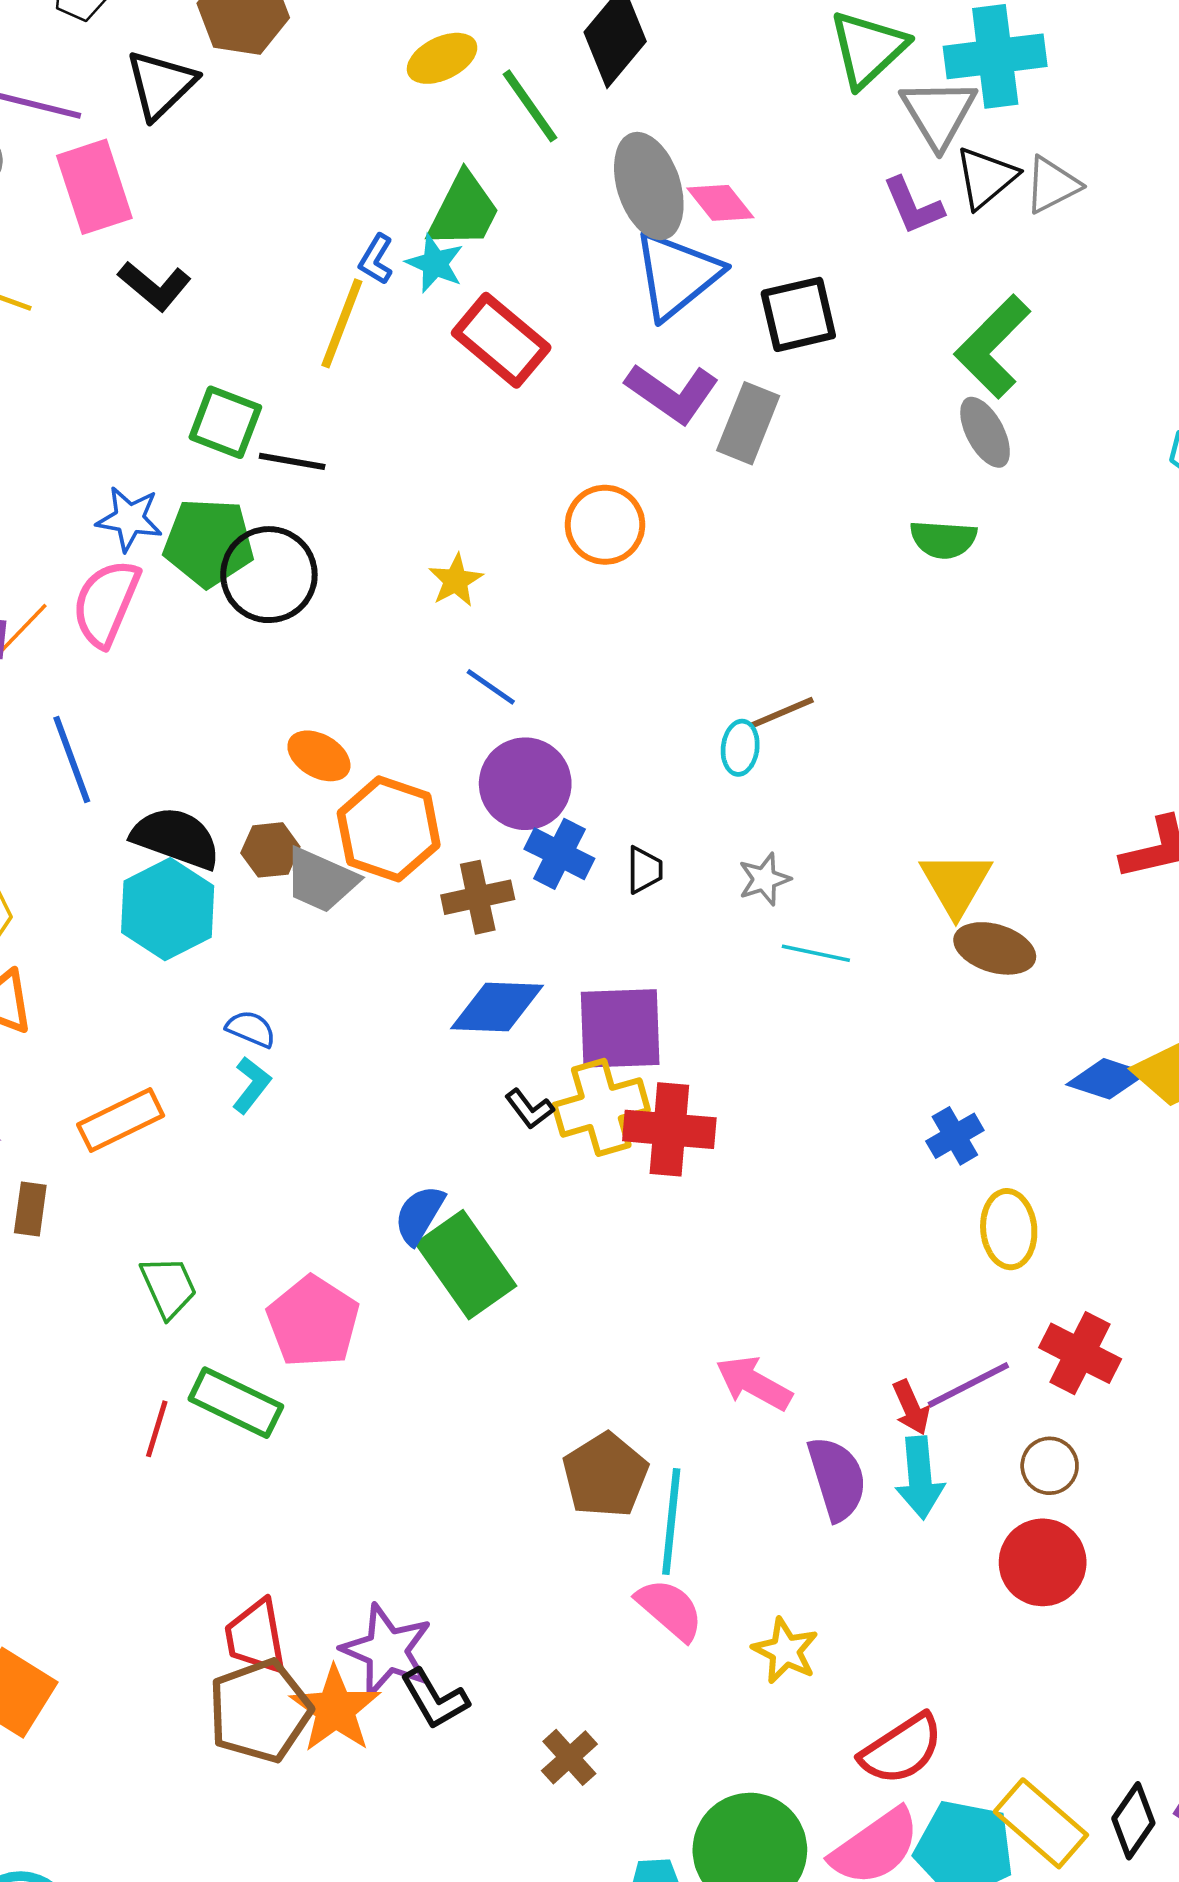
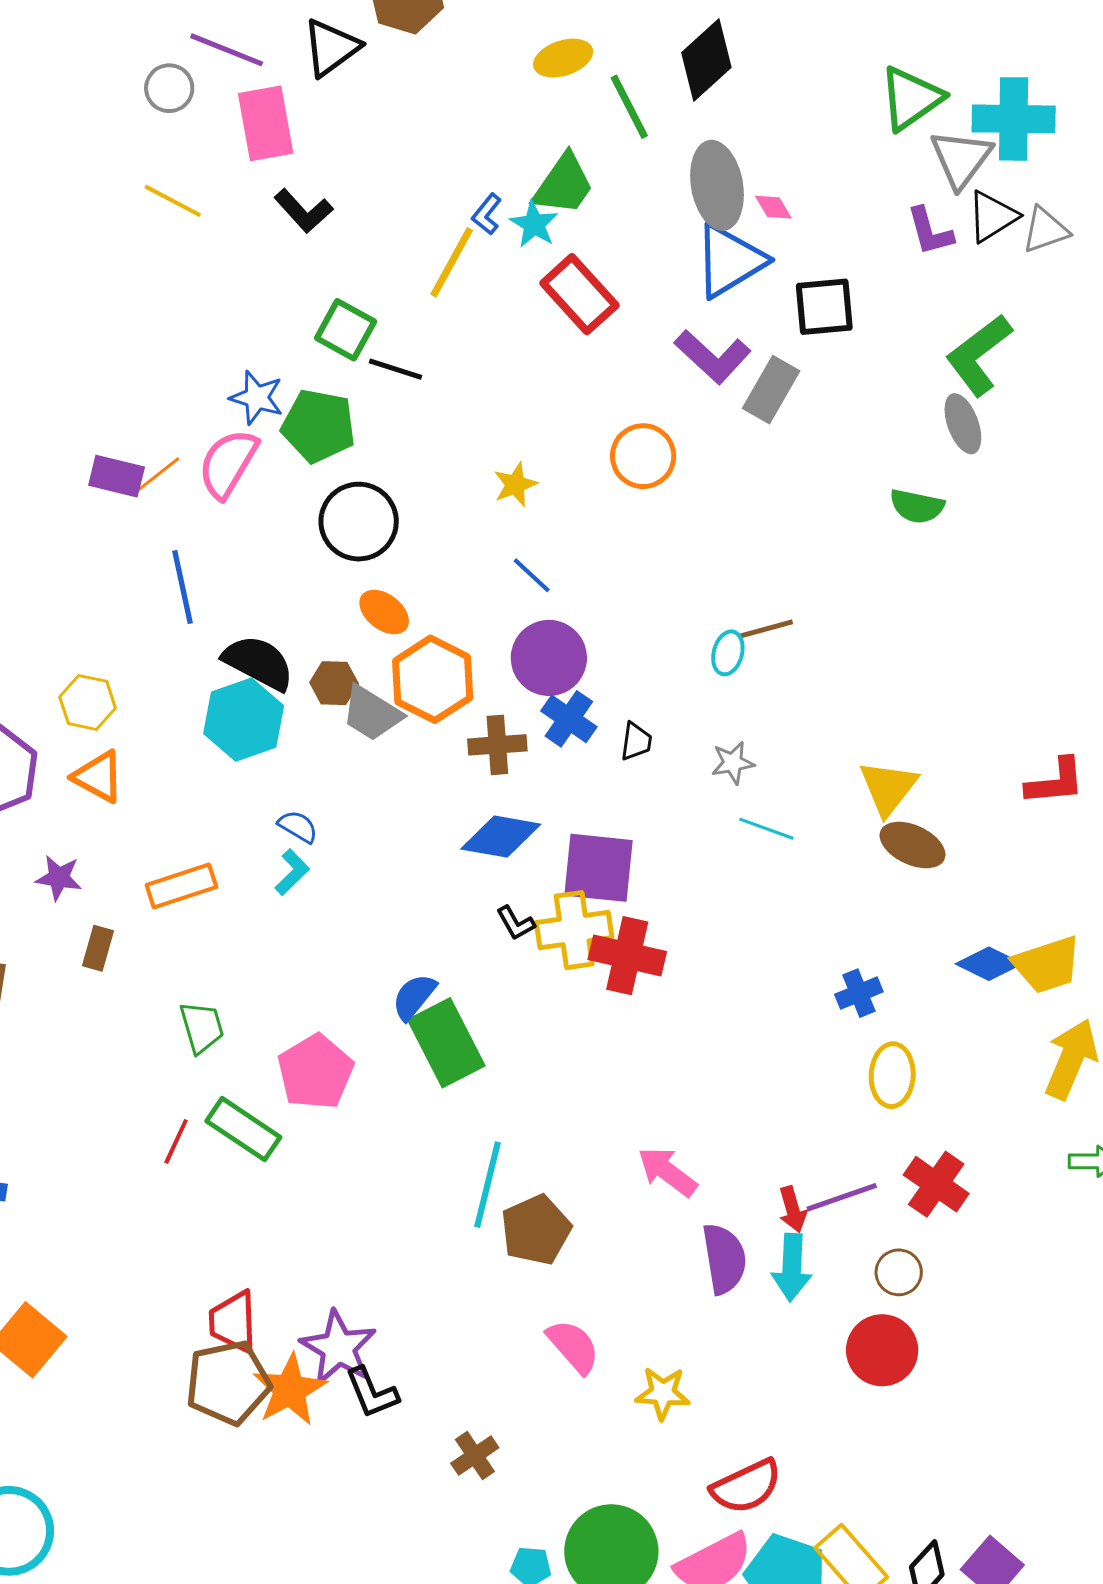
pink diamond: (720, 203) -> (773, 207), size x0.7
black circle: (269, 575) -> (359, 522), moved
cyan line: (671, 1522) -> (488, 1185), moved
yellow star: (785, 1651) -> (663, 1393), turned -30

